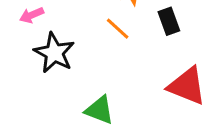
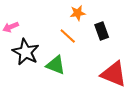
green triangle: (100, 110) -> (56, 65), moved

